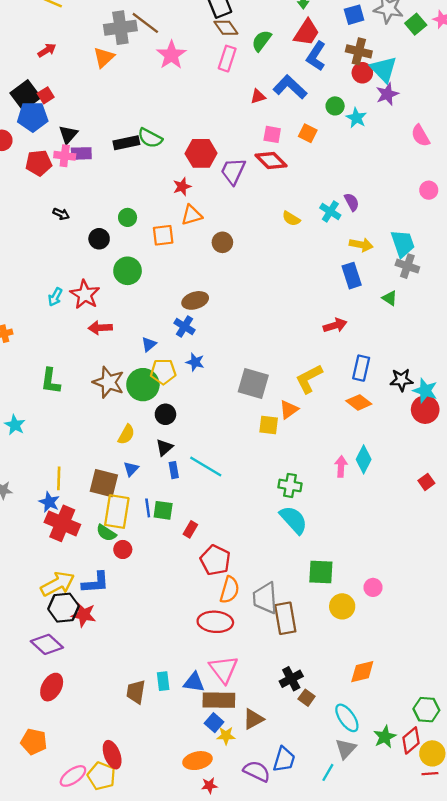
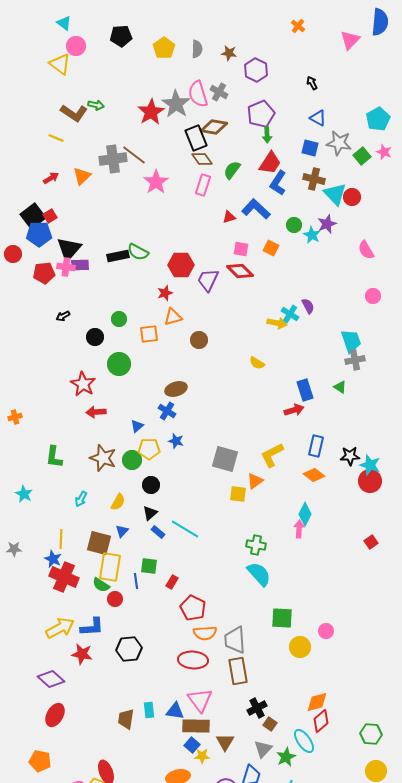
blue square: (354, 15) -> (310, 148), turned 30
orange triangle: (104, 57) -> (82, 176), moved
red circle: (362, 73) -> (352, 197), moved
purple star: (387, 94) -> (327, 224), moved
black triangle: (68, 134) -> (69, 249), size x1.5
black arrow: (61, 214) -> (63, 316), turned 128
yellow semicircle: (291, 219) -> (257, 363), moved
yellow arrow: (361, 245) -> (277, 323), moved
gray cross: (407, 266) -> (355, 360), turned -30
blue rectangle: (352, 276) -> (305, 390), moved
cyan arrow: (55, 297) -> (81, 499), moved
green circle: (143, 385) -> (132, 460), size x0.7
cyan diamond: (364, 459) -> (305, 514), moved
blue rectangle: (174, 470) -> (158, 532), turned -40
blue line: (148, 508) -> (136, 581), moved
orange semicircle: (230, 590) -> (205, 633), turned 70
black hexagon: (63, 608) -> (129, 649), moved
brown rectangle: (285, 618) -> (238, 671), moved
brown triangle: (253, 719) -> (225, 742), turned -30
green star: (385, 737) -> (286, 757), moved
red diamond: (411, 740) -> (321, 721), moved
gray triangle: (346, 749) -> (263, 749), moved

